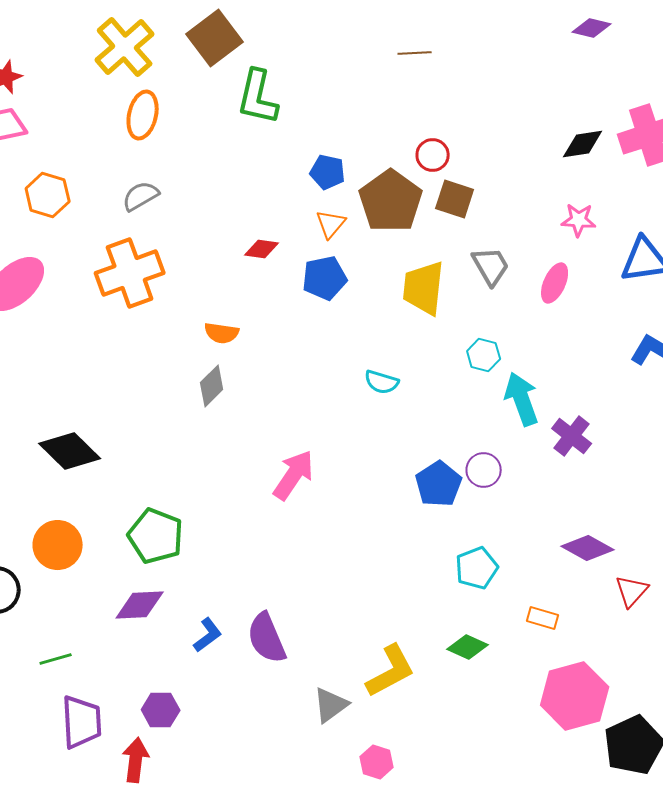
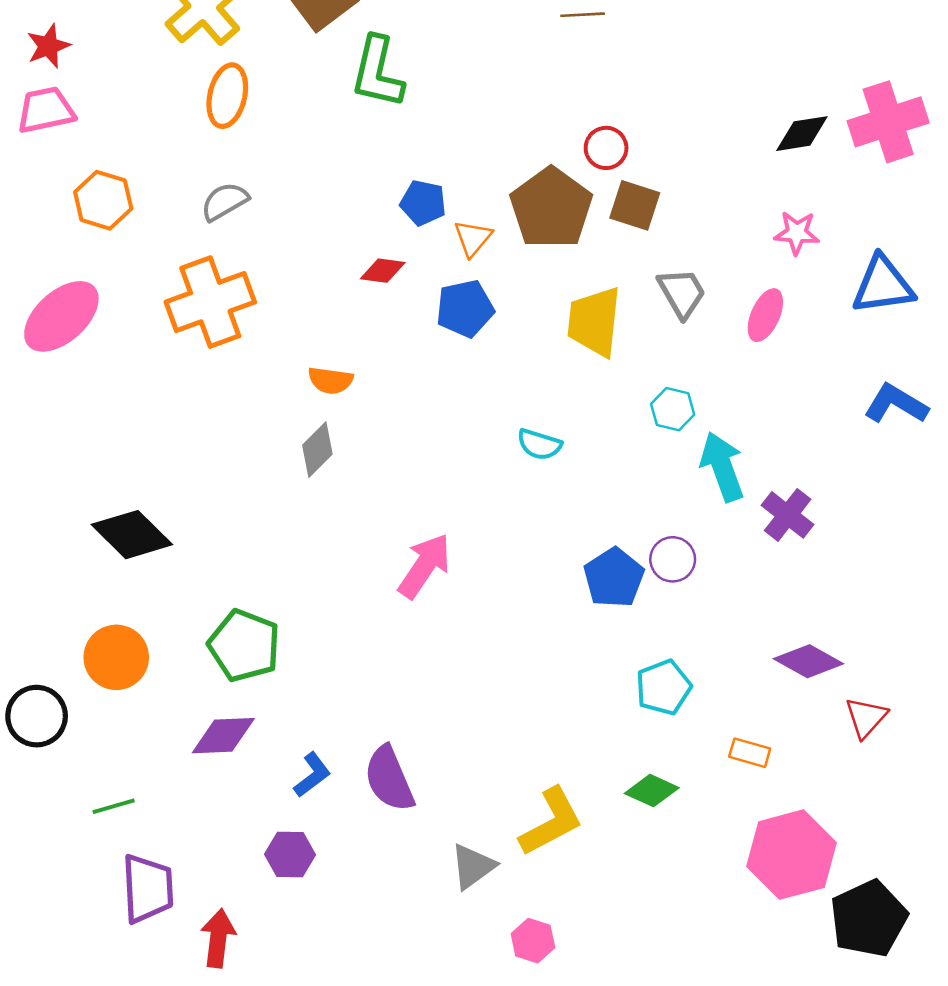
blue pentagon: (328, 172) -> (423, 203), moved
purple hexagon: (161, 710) -> (290, 855), moved

